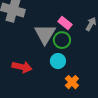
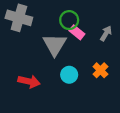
green circle: (62, 40) -> (69, 20), moved
orange cross: (72, 82) -> (100, 70), moved

